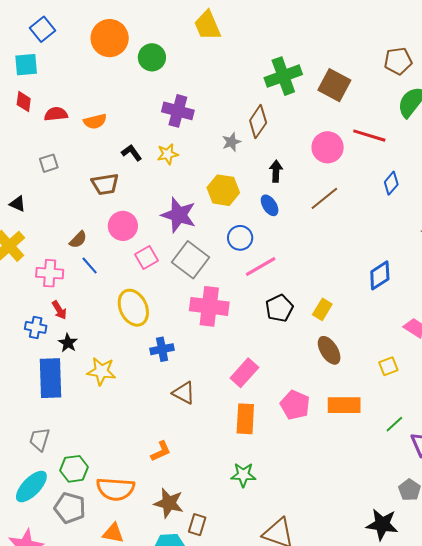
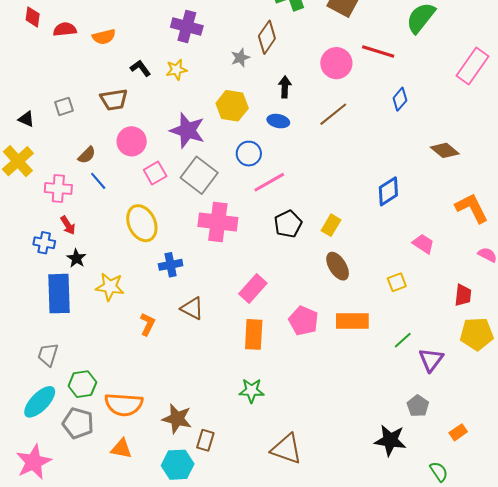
gray square: (49, 163) -> (64, 106), moved
blue ellipse: (270, 205) -> (278, 121), turned -45
orange L-shape: (161, 451) -> (147, 324), moved, turned -40

